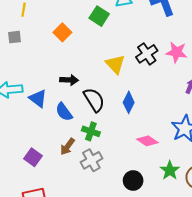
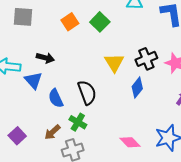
green square: (99, 16) -> (100, 22), moved
gray square: (14, 37) -> (23, 17), size x1.5
black arrow: (69, 80) -> (45, 58), moved
blue diamond: (129, 102) -> (137, 88), moved

